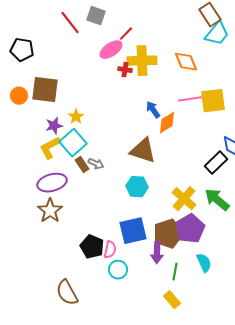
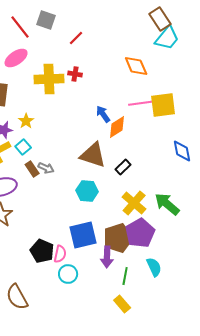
pink ellipse: (111, 50) -> (16, 58), moved
yellow cross: (142, 61) -> (49, 79), moved
cyan square: (73, 143) -> (23, 147), size x0.6
black rectangle: (216, 163) -> (123, 167), moved, size x0.7

